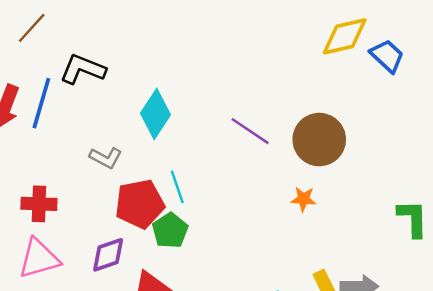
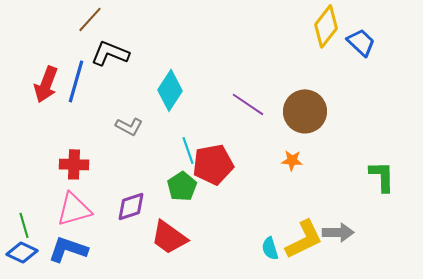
brown line: (32, 28) -> (90, 19), moved
yellow diamond: (345, 36) -> (326, 26), turned -39
red pentagon: (140, 204) -> (213, 164), moved

